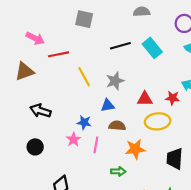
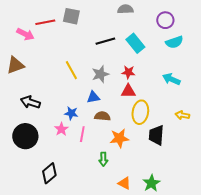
red line: (59, 54) -> (45, 22), moved
red star: (173, 98) -> (128, 72), moved
yellow ellipse: (158, 121) -> (140, 112), turned -75
black circle: (35, 147) -> (25, 136), size x1.6
black trapezoid: (175, 159) -> (156, 135), moved
green arrow: (118, 171) -> (103, 159), turned 88

